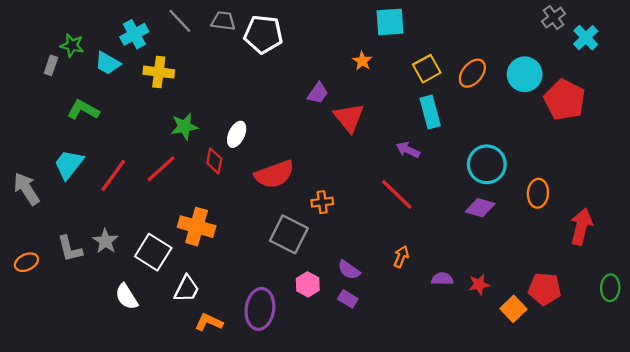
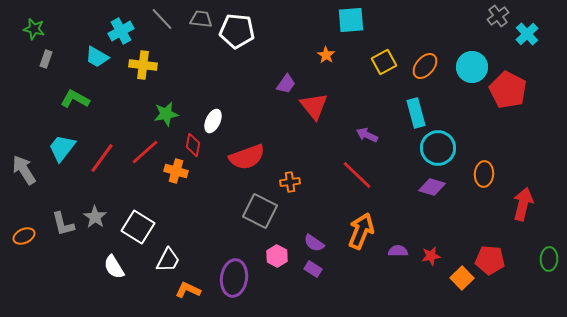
green star: (72, 45) -> (34, 29), moved
cyan rectangle: (430, 112) -> (416, 113), moved
orange cross: (197, 227) -> (176, 171), moved, size x0.7
orange arrow: (401, 257) -> (361, 231), size x1.8

